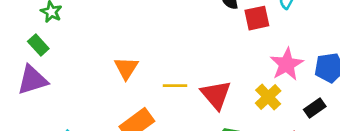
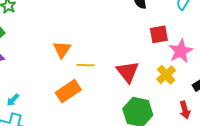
red square: (257, 18) -> (159, 34), moved
yellow line: (175, 86) -> (86, 65), moved

